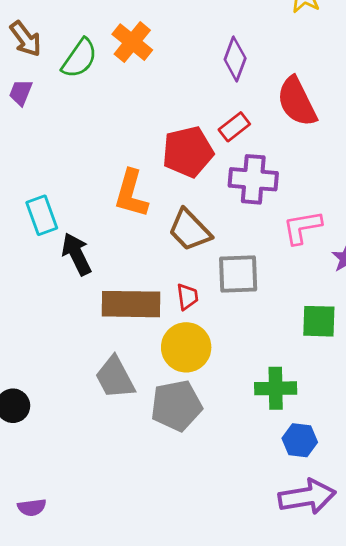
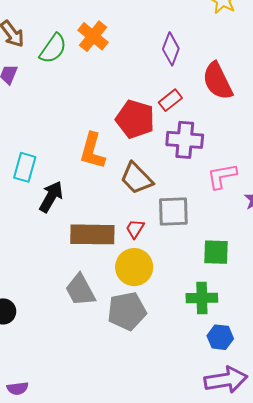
red pentagon: (188, 152) -> (135, 119), turned 30
cyan rectangle: (42, 215) -> (25, 167), turned 36
black arrow: (76, 254) -> (51, 197), turned 56
red trapezoid: (187, 297) -> (135, 229), turned -140
green square: (319, 321) -> (216, 252), moved

